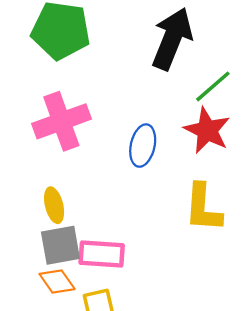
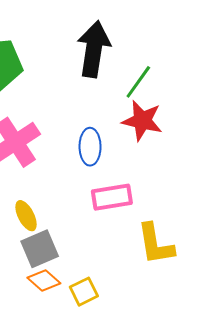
yellow L-shape: (203, 208) -> (156, 244), moved
pink rectangle: (102, 254) -> (112, 197), moved

